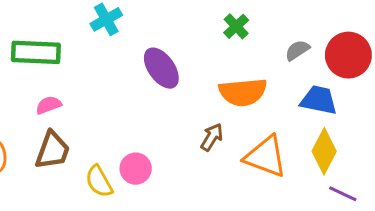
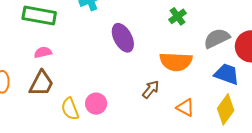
gray semicircle: (297, 50) -> (217, 38), size x1.5
orange triangle: (266, 157) -> (185, 108), size x0.6

